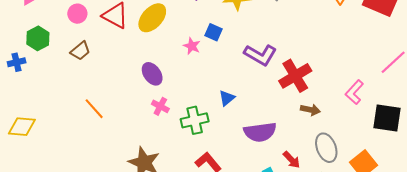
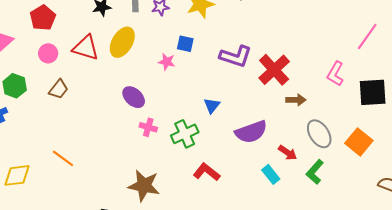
orange line: (94, 109) -> (63, 158), moved

